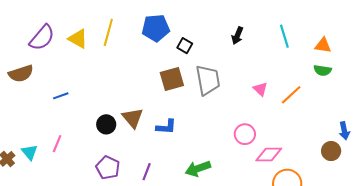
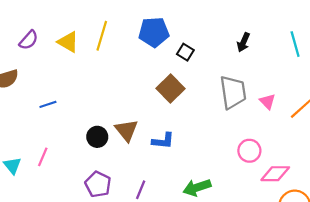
purple semicircle: (42, 38) -> (29, 40), size x0.7
brown square: (172, 79) -> (170, 88), turned -30
gray trapezoid: (208, 80) -> (233, 92), moved

